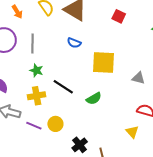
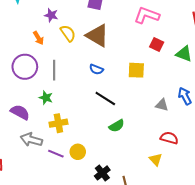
red square: (119, 16) -> (157, 45), moved
yellow square: (103, 63) -> (136, 70), moved, size x0.7
green star: (36, 70) -> (46, 98), moved
black line: (63, 87) -> (105, 98), moved

